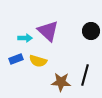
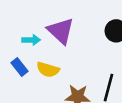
blue rectangle: (16, 59) -> (20, 67), turned 72

